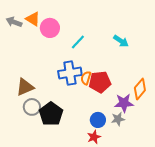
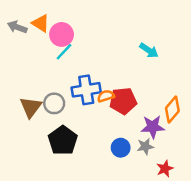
cyan line: (78, 42) -> (64, 52), moved
orange semicircle: (86, 78) -> (106, 96), turned 56
brown triangle: (25, 87) -> (31, 107), turned -30
gray circle: (32, 107) -> (54, 103), moved
red star: (94, 137) -> (165, 169), moved

